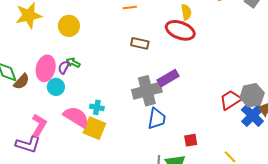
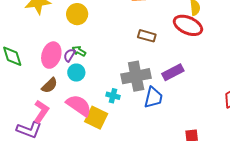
brown semicircle: (22, 82) -> (50, 85), moved
cyan circle: (56, 87) -> (76, 73), moved
gray cross: (147, 91) -> (136, 76), moved
cyan cross: (97, 107) -> (113, 96), moved
blue trapezoid: (157, 119) -> (153, 97), moved

